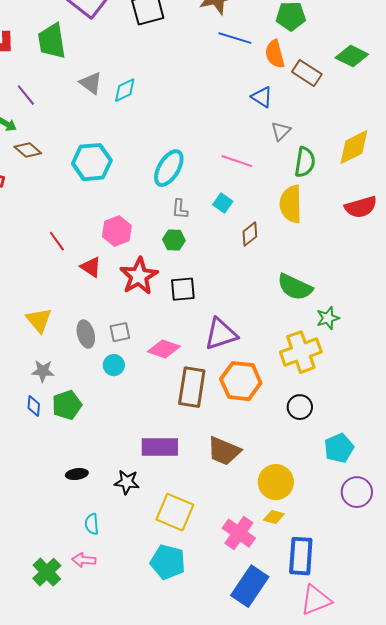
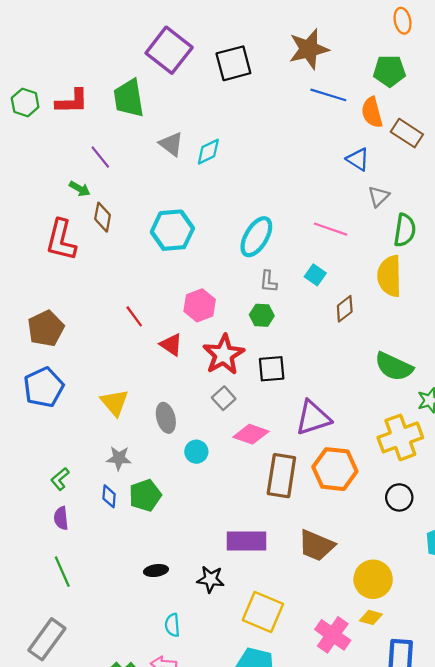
brown diamond: (28, 150) -> (103, 217), turned 60
gray square: (120, 332) -> (224, 398), moved, turned -30

